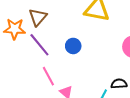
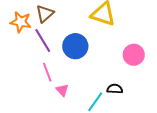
blue circle: (73, 46) -> (75, 46), size x1.6

